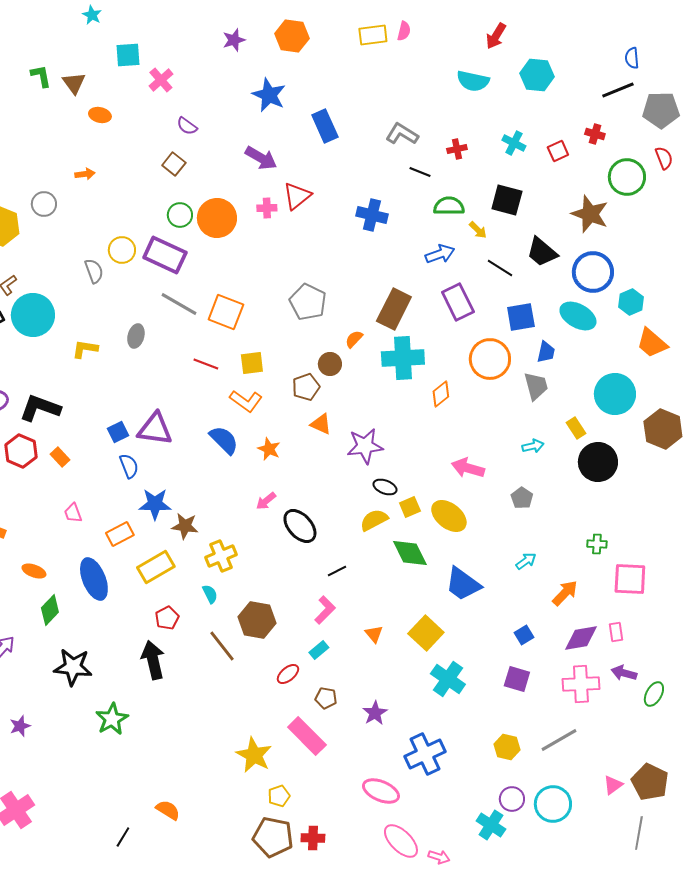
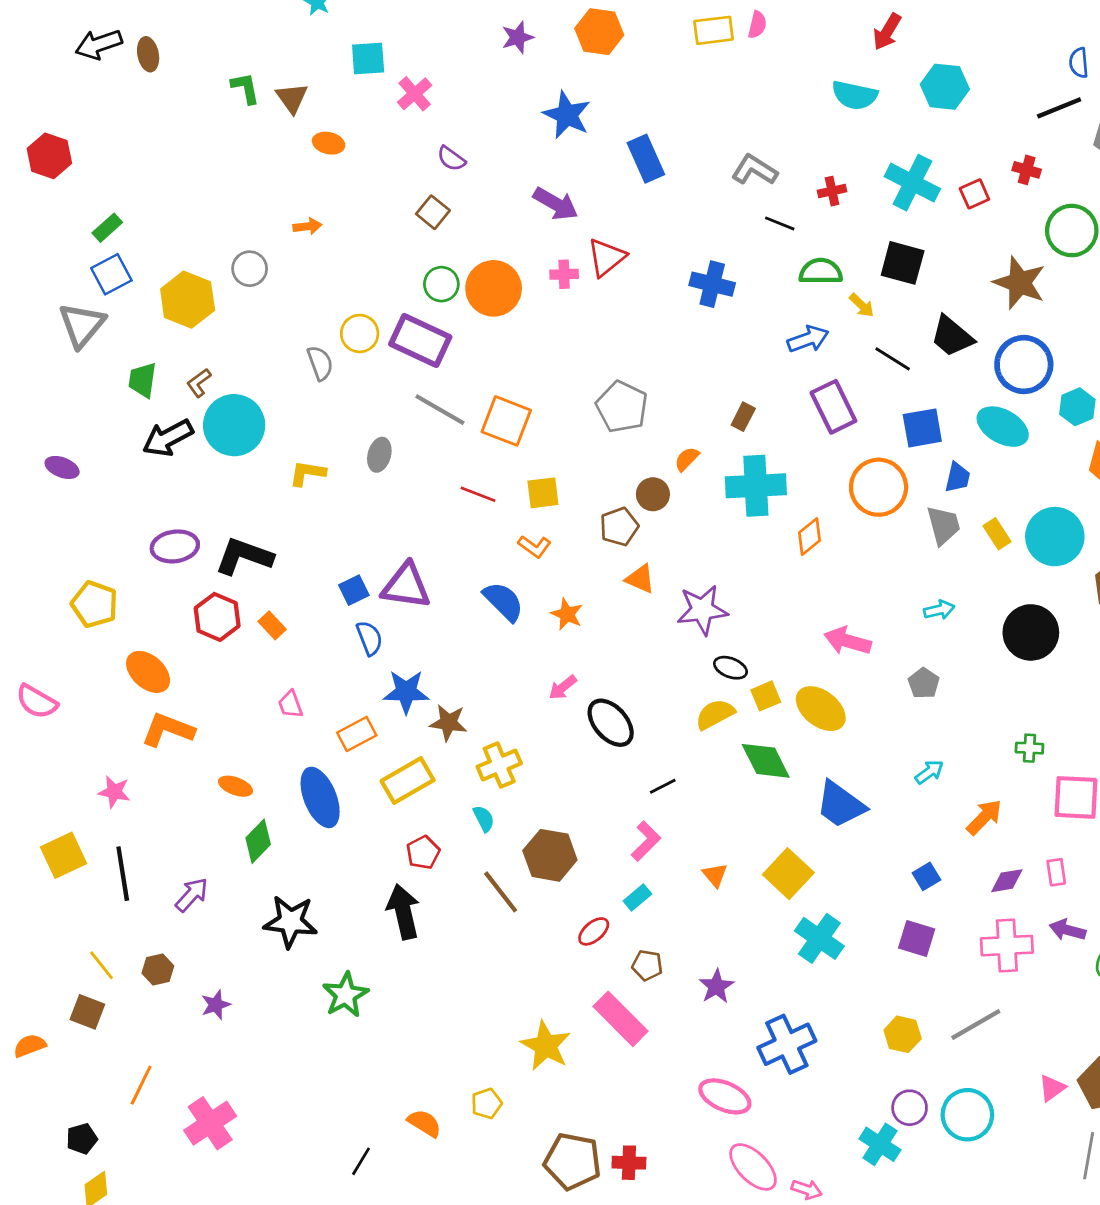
cyan cross: (514, 143) -> (912, 183), size x1.6
brown rectangle: (394, 309) -> (743, 417), size x0.5
orange L-shape: (246, 401) -> (534, 546), size x0.7
yellow rectangle: (576, 428) -> (997, 534), moved
purple diamond: (581, 638) -> (1007, 881), size x0.7
yellow pentagon: (279, 796) -> (487, 1103), moved

